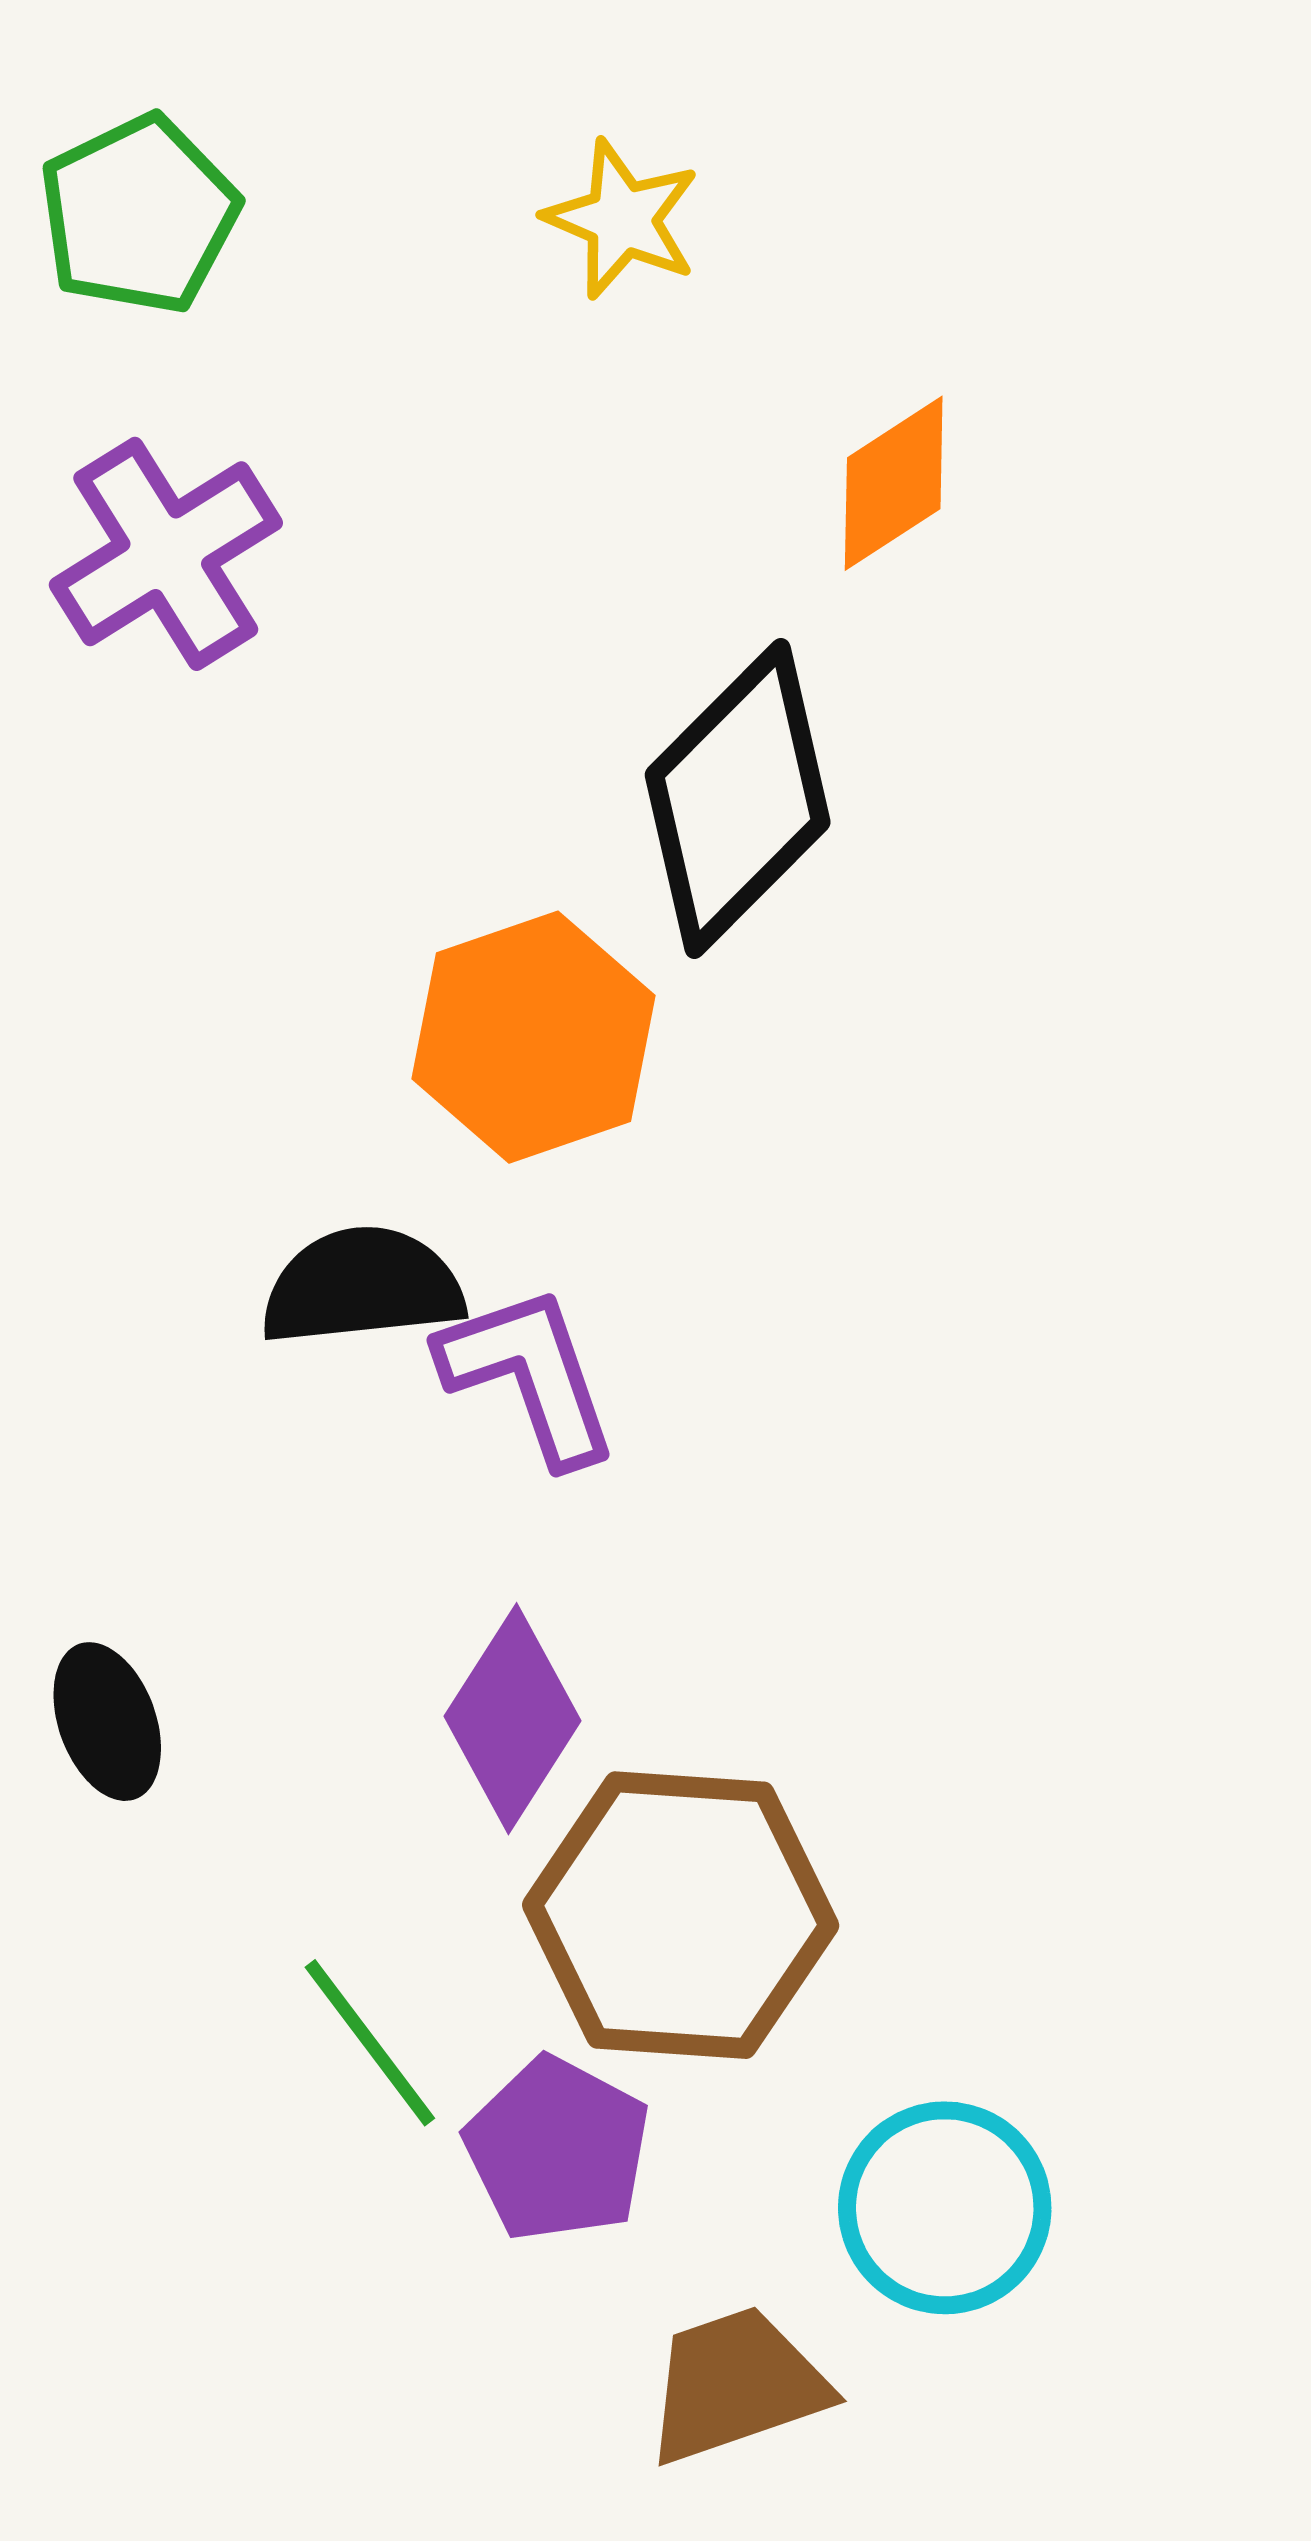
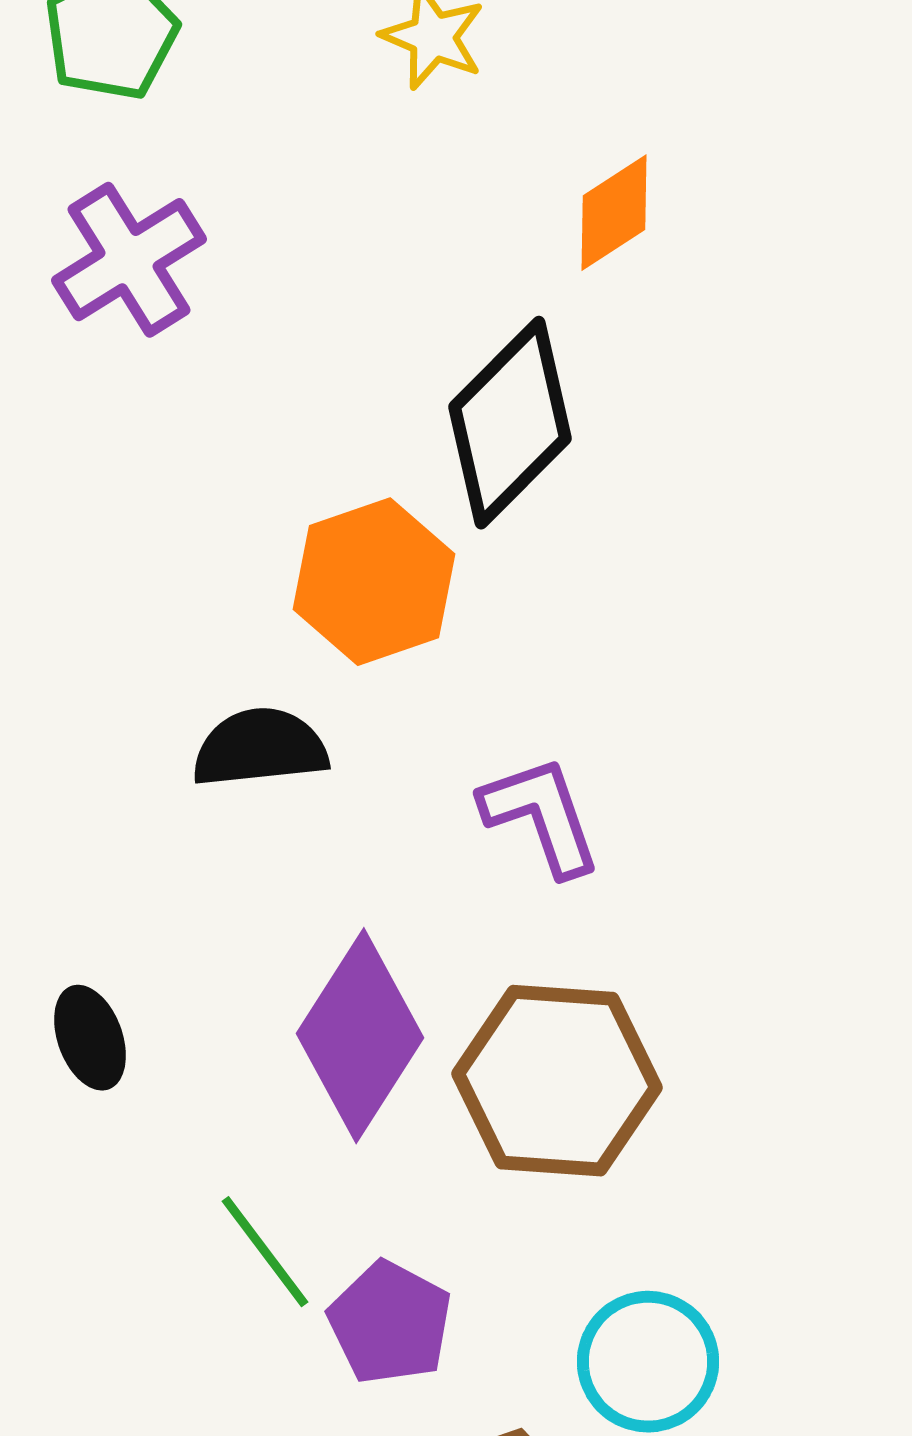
purple L-shape: (529, 1375) -> (541, 816), moved
purple diamond: (512, 1719) -> (360, 1036), size x1.4
brown hexagon: (681, 1915) -> (557, 1081), moved

